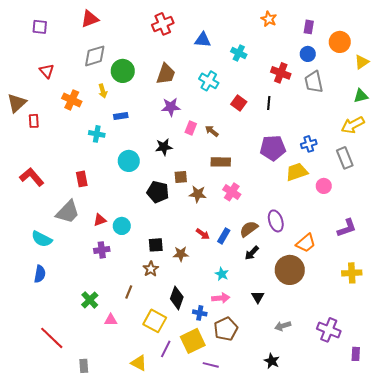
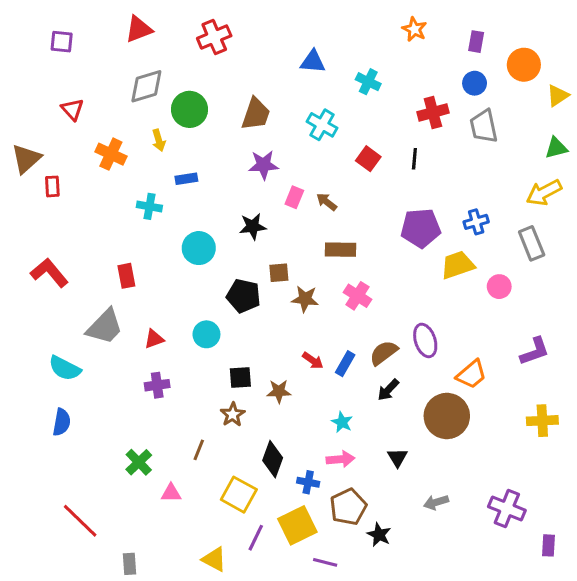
red cross: (163, 24) -> (214, 37), moved
red cross: (281, 73) -> (433, 112), turned -36
cyan circle: (122, 226) -> (206, 334), moved
black star: (272, 361) -> (379, 535), moved

